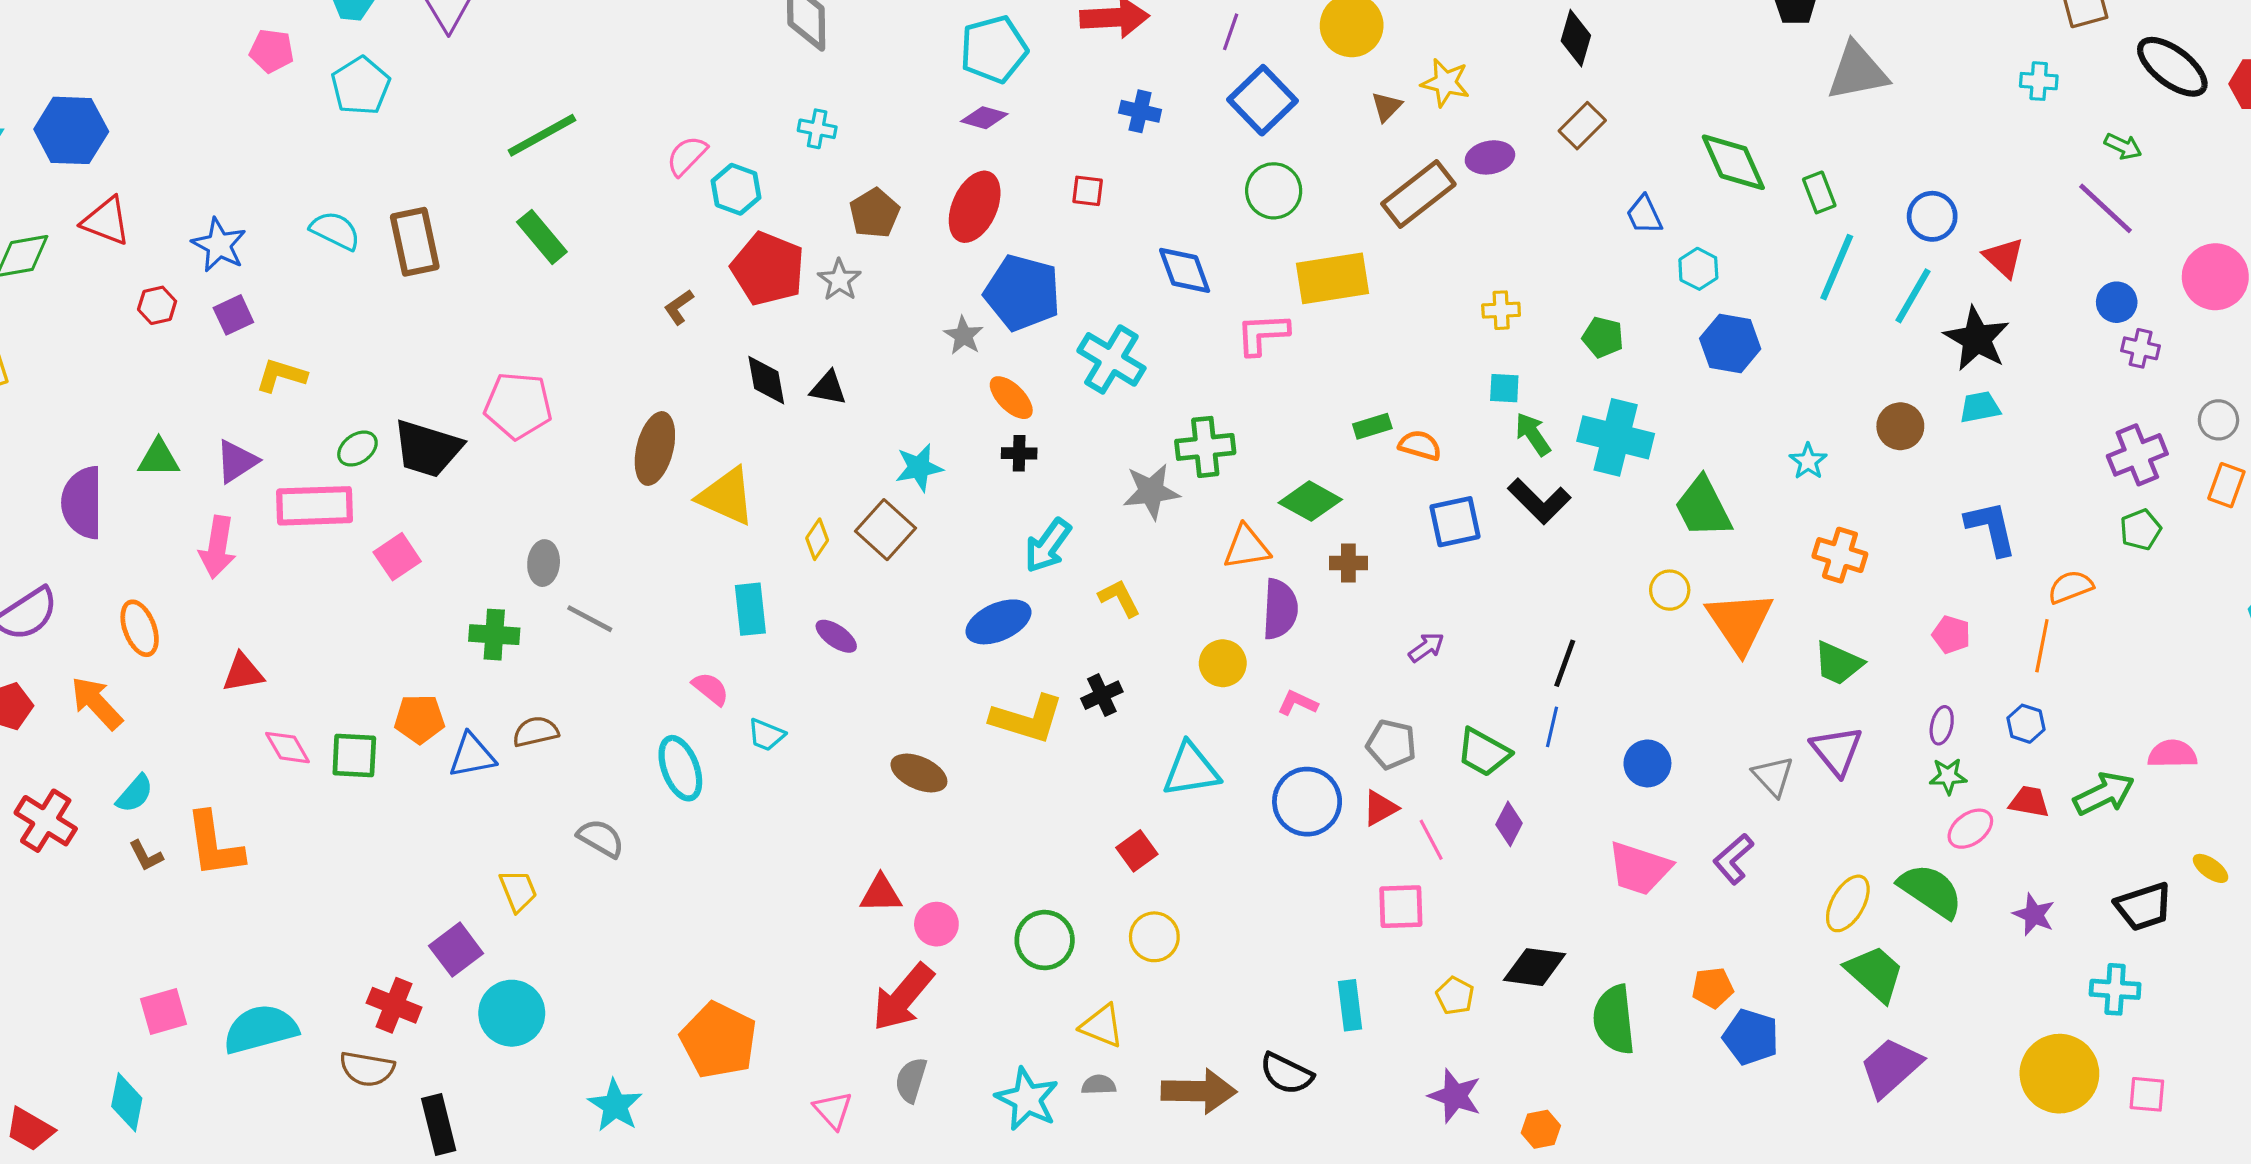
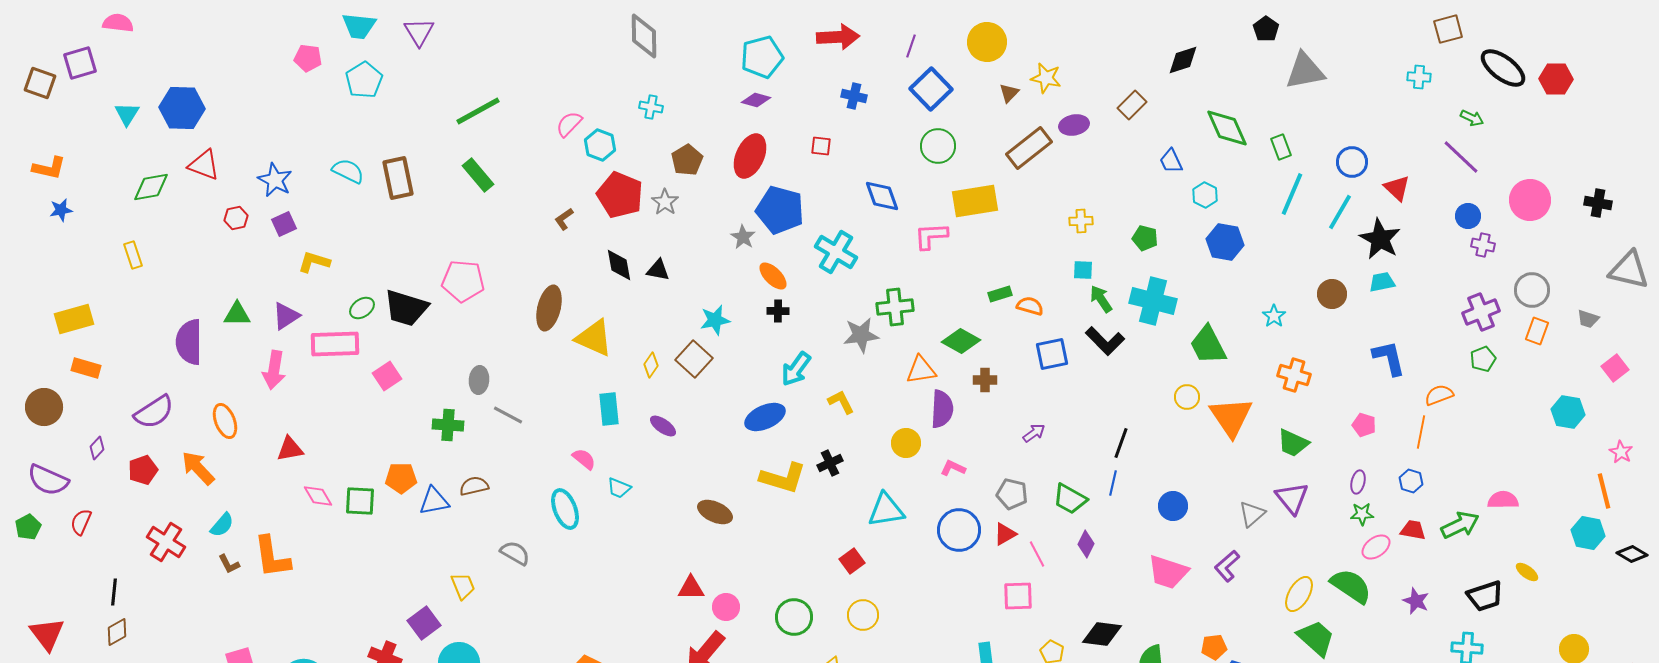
black diamond: (1576, 38) -> (1183, 60), moved, turned 56
gray circle: (2218, 420) -> (1532, 290), size x1.4
gray triangle: (1773, 776) -> (1252, 514), turned 32

